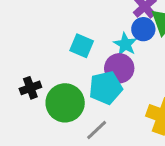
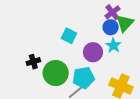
cyan star: (125, 44) -> (113, 45), moved
cyan pentagon: (106, 88) -> (83, 78), moved

